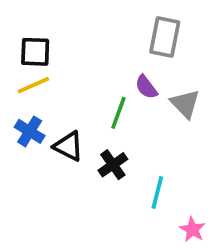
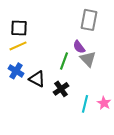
gray triangle: (185, 104) -> (88, 59), moved
pink star: (192, 229) -> (104, 103), moved

